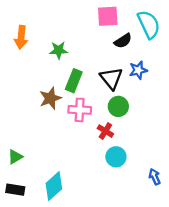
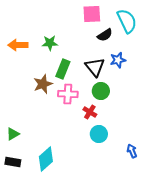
orange arrow: (21, 37) -> (18, 45), moved, turned 84

